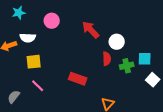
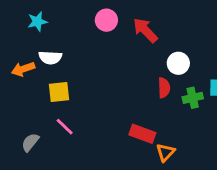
pink circle: (52, 21) -> (106, 20), moved
red arrow: (91, 30) -> (145, 30), moved
red rectangle: (78, 79) -> (142, 134), moved

